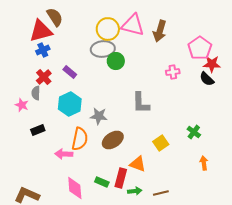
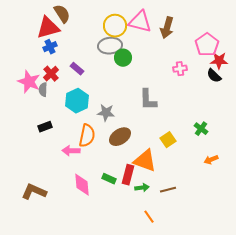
pink star: (22, 105) -> (29, 82), moved, size x1.6
orange arrow: (204, 163) -> (211, 160), turned -104
orange triangle: (138, 164) -> (145, 161), size x1.4

